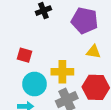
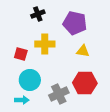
yellow cross: (62, 72) -> (45, 44), moved

